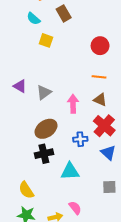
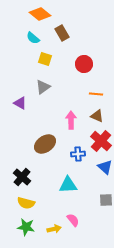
red circle: (100, 46) -> (84, 64), moved
gray triangle: (44, 92) -> (43, 87), moved
black cross: (44, 154) -> (22, 177), moved, turned -36
yellow semicircle: (26, 190) -> (26, 203), turned -42

